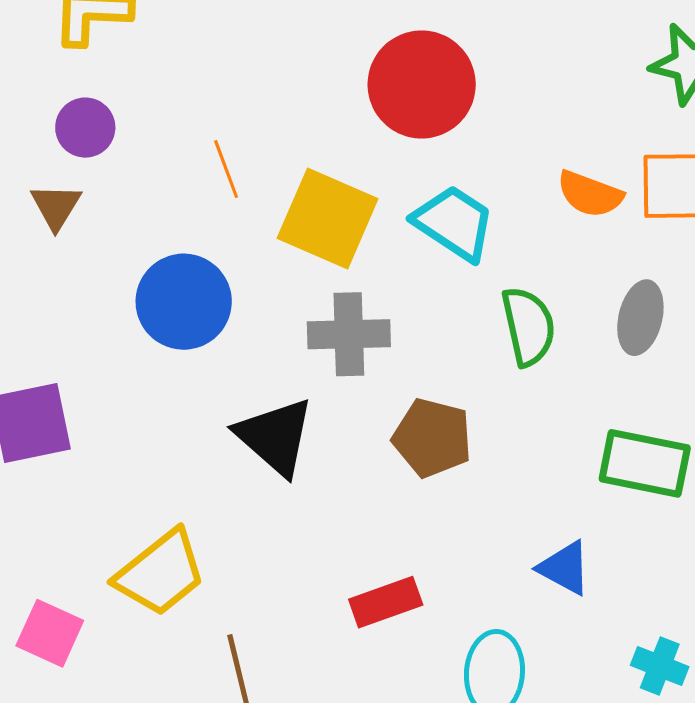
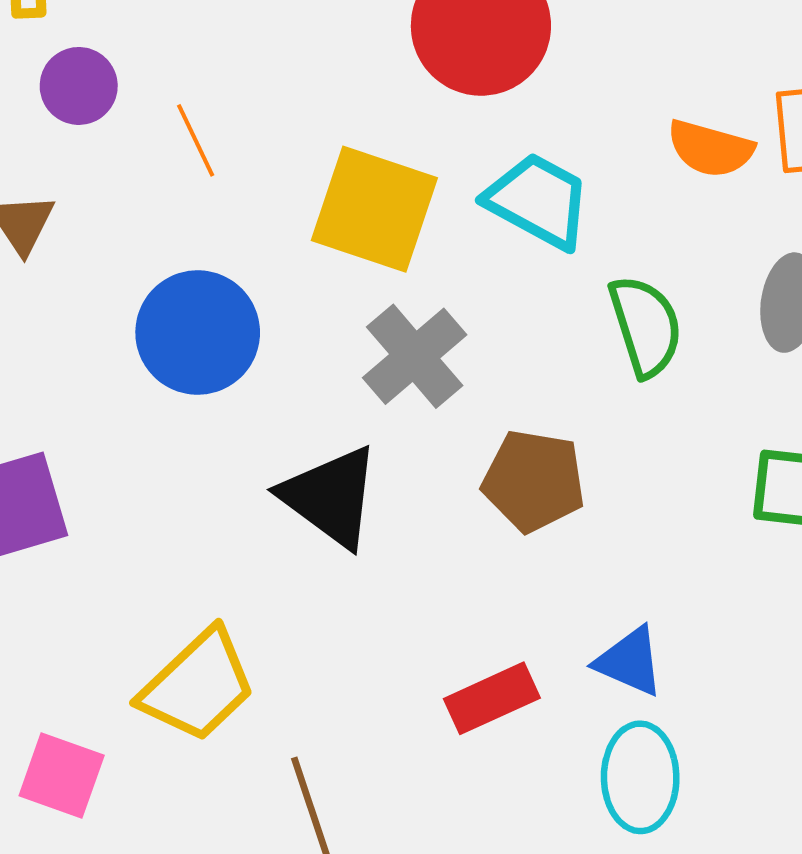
purple circle: (85, 128) -> (79, 86), moved
orange line: (226, 169) -> (196, 140), moved
gray cross: (349, 334) -> (415, 356), turned -34
blue triangle: (565, 568) -> (630, 661), moved

